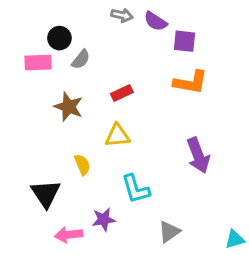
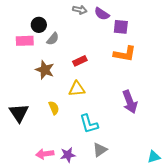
black triangle: (46, 194) -> (19, 113), moved
purple star: (104, 219) -> (68, 155), moved
gray triangle: (169, 232) -> (100, 150), moved

